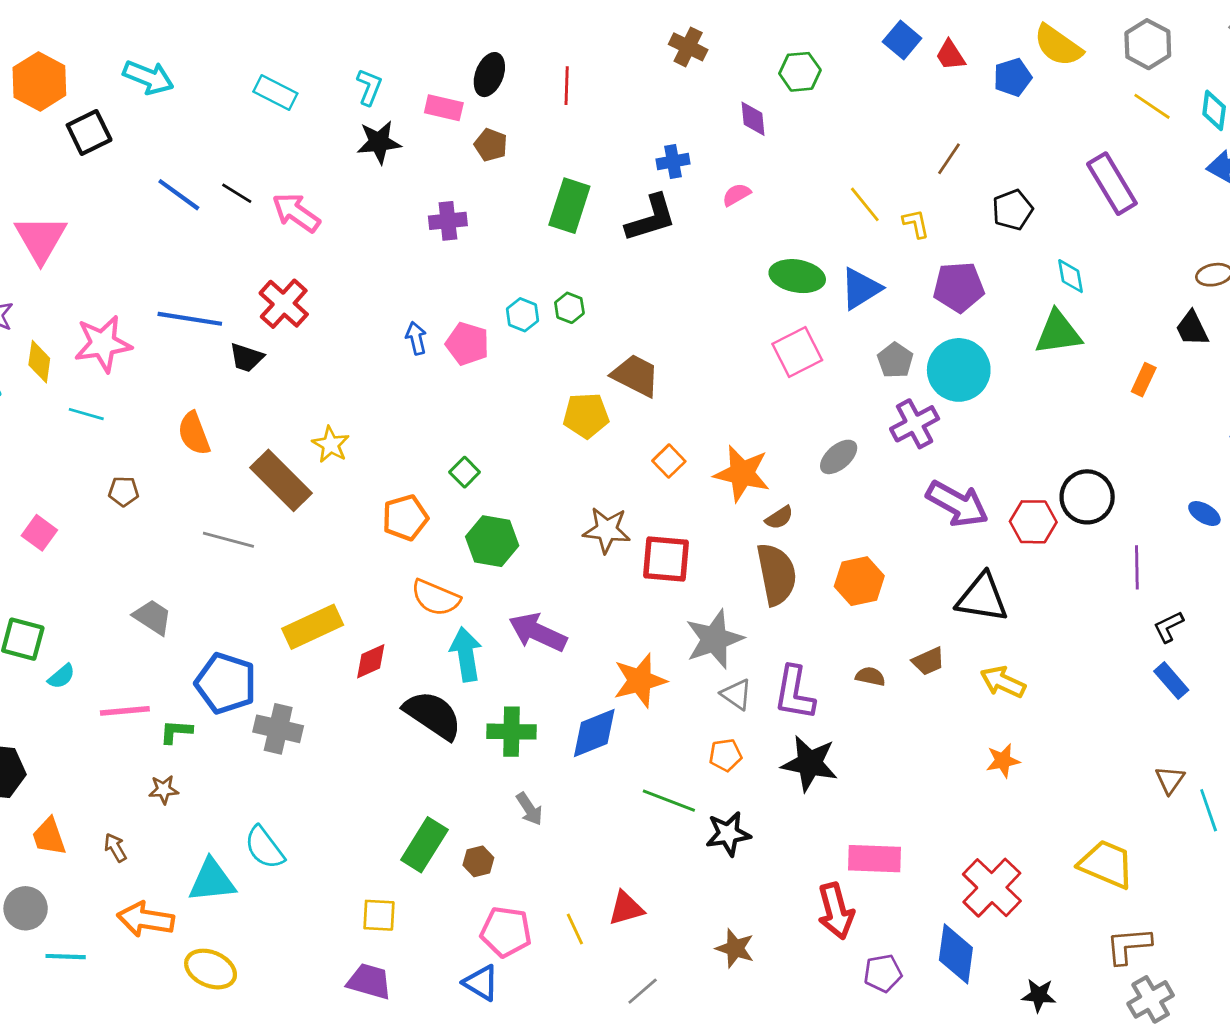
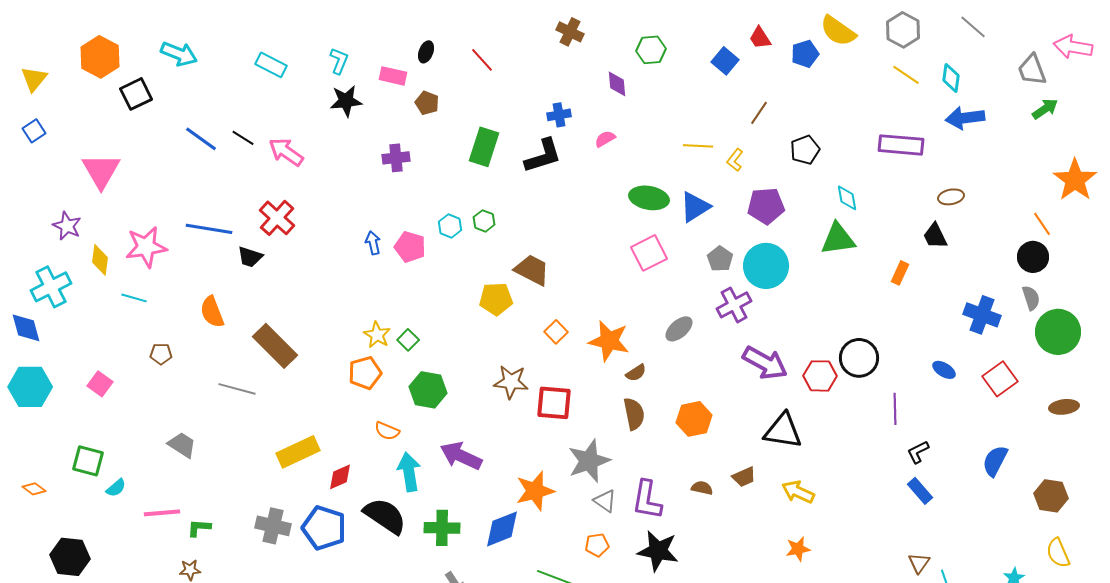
blue square: (902, 40) -> (725, 61), moved
black ellipse: (489, 75) -> (426, 52), size x0.7
red line: (567, 86) -> (482, 60), turned -44
purple rectangle: (1112, 184) -> (901, 145), moved, turned -54
yellow line: (865, 204) -> (698, 146), turned -48
yellow L-shape: (916, 224) -> (735, 160), turned -130
yellow star: (331, 444) -> (377, 335), moved
brown semicircle: (776, 574) -> (634, 414), size x0.7
orange semicircle: (436, 598) -> (387, 431), size x0.7
blue pentagon: (226, 683) -> (324, 528), moved

